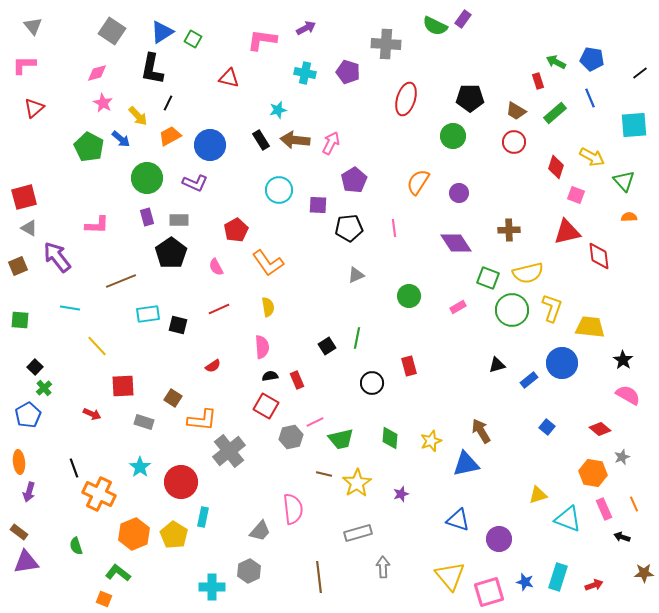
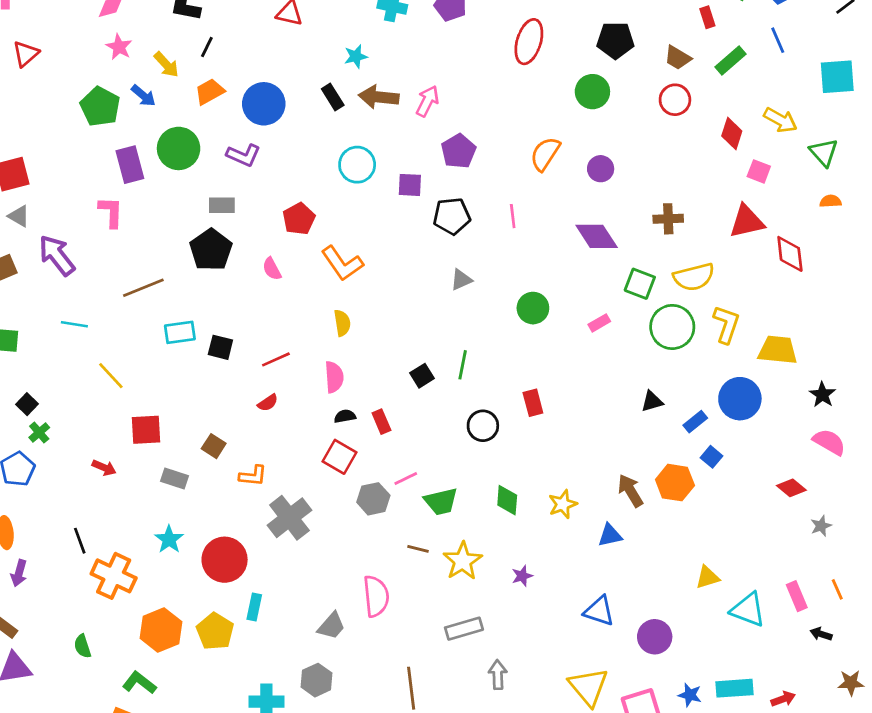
purple rectangle: (147, 217) -> (130, 165), moved, size x1.5
pink L-shape: (97, 225) -> (111, 212), turned -90
red line: (219, 309) -> (276, 359), moved
orange L-shape: (202, 420) -> (253, 476), size x0.7
blue square: (547, 427) -> (711, 457), moved
blue triangle: (466, 464) -> (610, 535), size x0.7
orange hexagon: (593, 473) -> (675, 483), moved
cyan rectangle: (558, 577) -> (734, 688), turned 68

